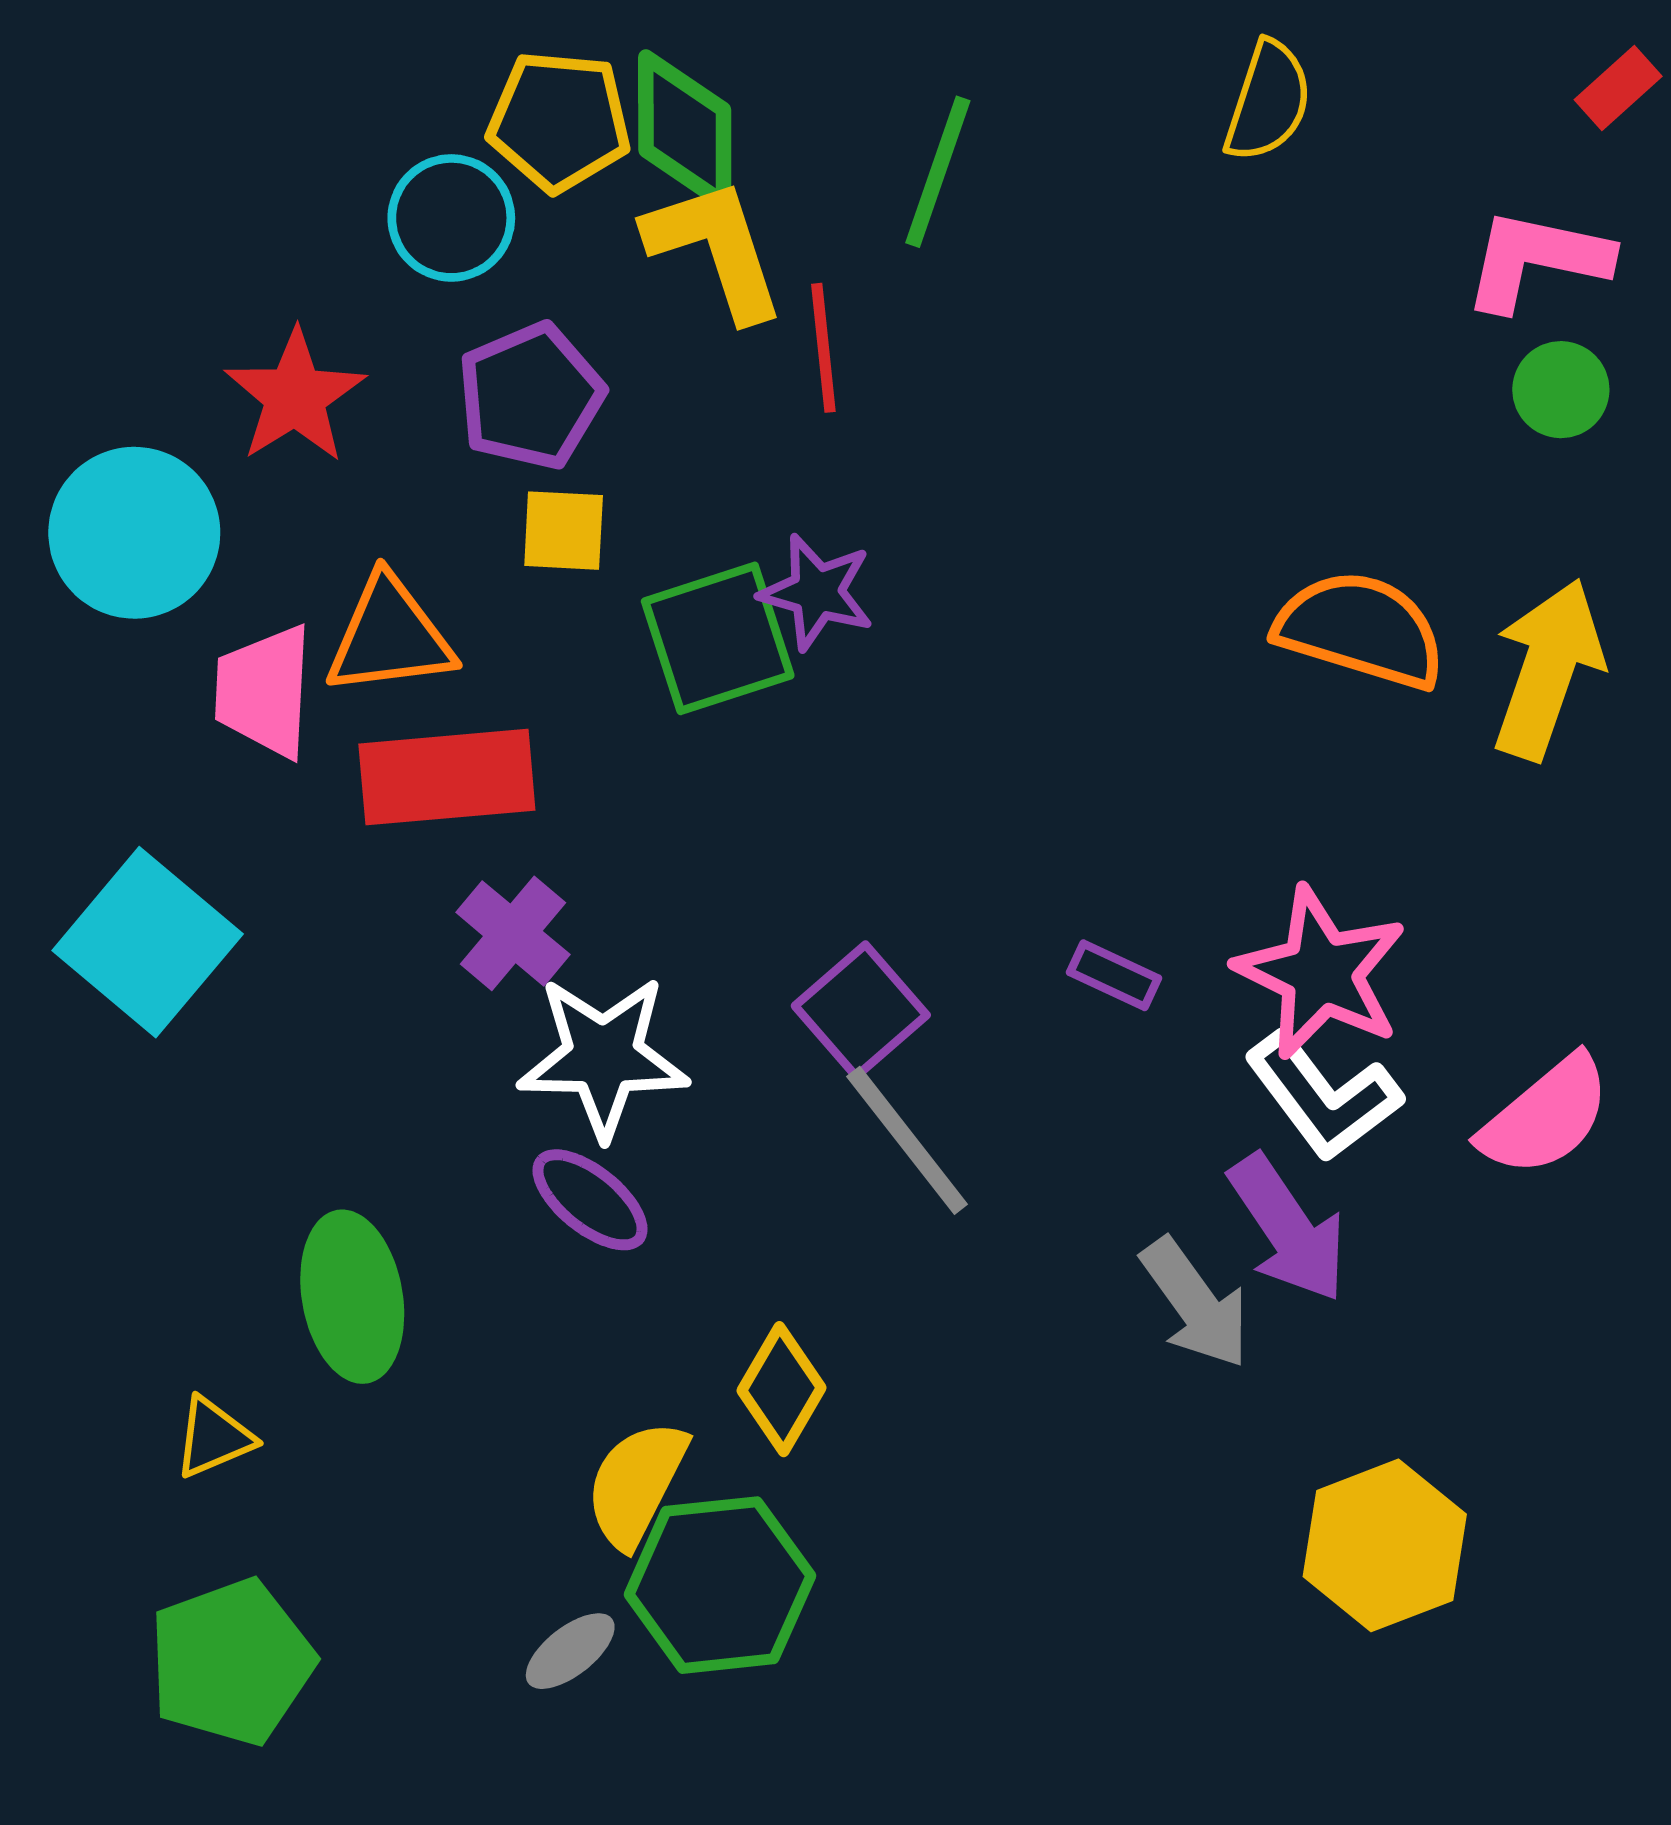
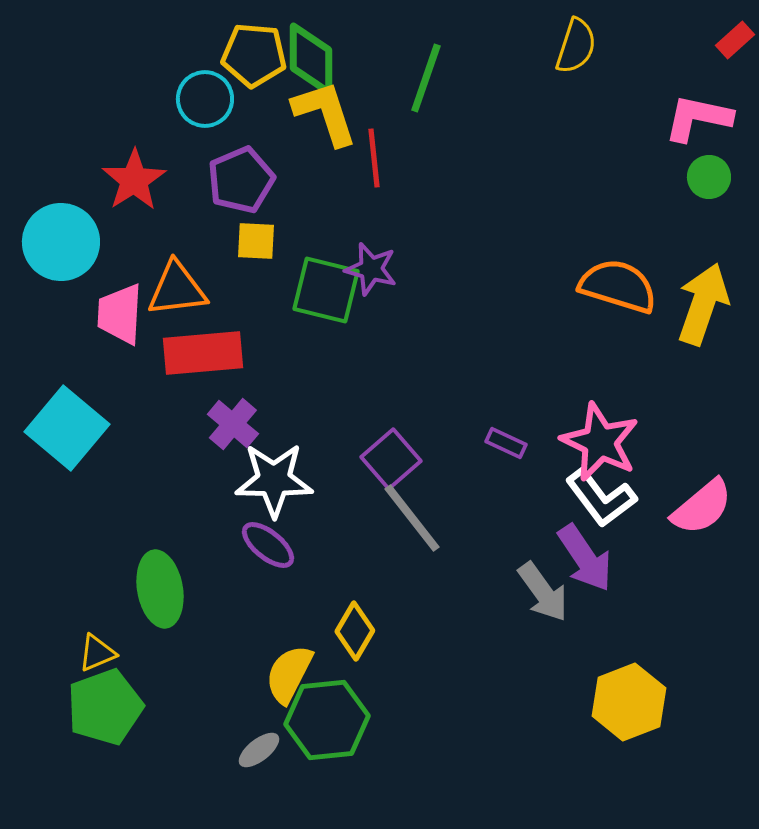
green square: (718, 638) -> (326, 290), turned 32
green pentagon: (231, 1662) -> (105, 707), moved

